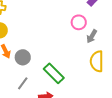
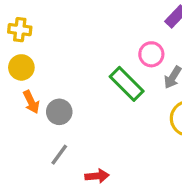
green rectangle: (54, 73) -> (127, 84), moved

